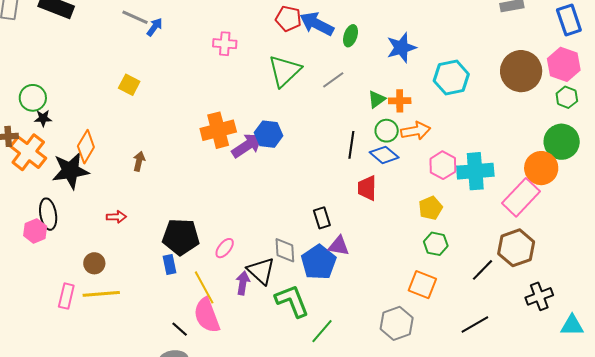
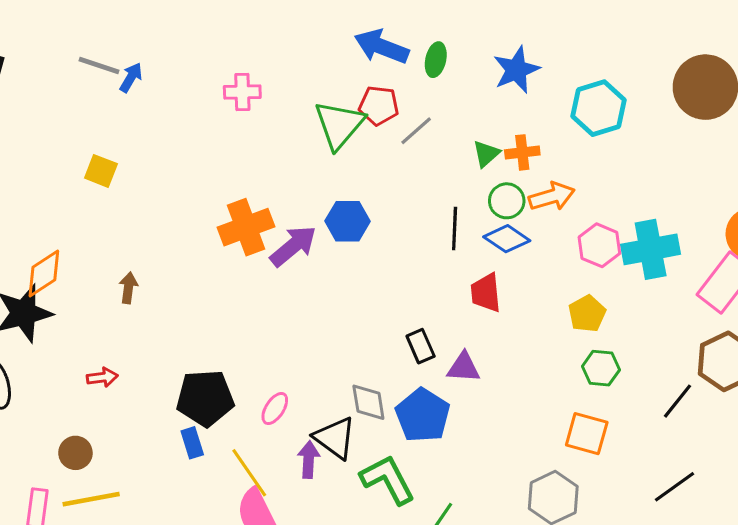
red pentagon: (288, 19) -> (379, 105), moved
blue hexagon: (269, 134) -> (348, 221), moved
orange diamond: (86, 147) -> (44, 274), turned 32
purple triangle: (339, 246) -> (464, 367), moved

